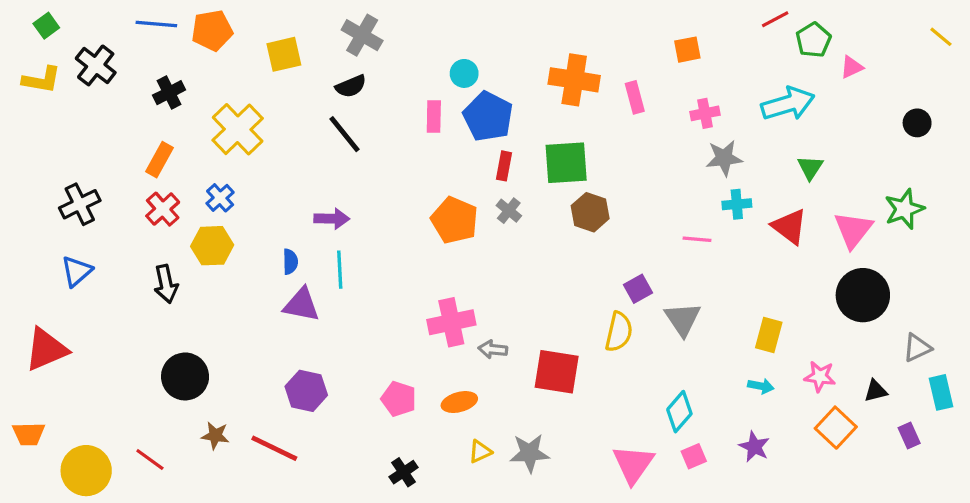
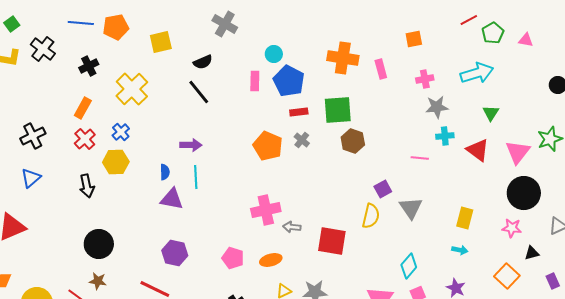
gray cross: (362, 35) -> (225, 24), moved
pink triangle: (852, 67) -> (526, 40), moved, turned 35
red rectangle: (504, 166) -> (299, 112), turned 72
pink star: (820, 376) -> (512, 228), moved
brown star: (215, 436) -> (98, 281), moved

